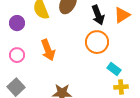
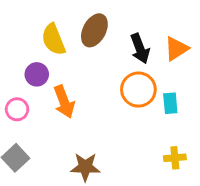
purple circle: (17, 23) -> (37, 74), moved
cyan rectangle: (114, 69) -> (170, 103), moved, turned 48

